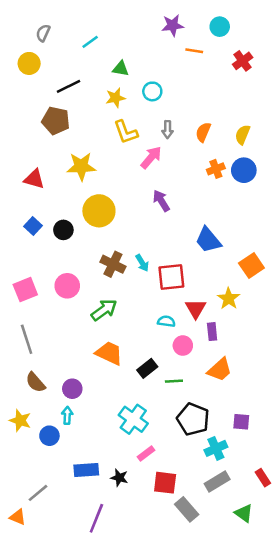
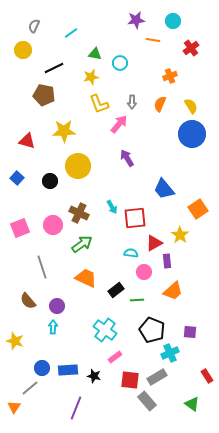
cyan circle: (152, 91) -> (120, 63), moved
yellow semicircle: (243, 135) -> (191, 106), turned 126
orange cross: (216, 169) -> (170, 76), moved
blue circle: (244, 170) -> (192, 134), size x1.4
blue square: (33, 226) -> (17, 178), moved
brown cross: (113, 264) -> (79, 213), moved
red triangle: (196, 309) -> (154, 243), turned 30
gray line: (27, 339) -> (42, 267), moved
yellow star: (20, 420) -> (15, 341), moved
blue circle: (49, 436) -> (42, 368), moved
gray rectangle: (217, 481) -> (157, 377), moved
orange triangle: (18, 517) -> (14, 407), turned 40

